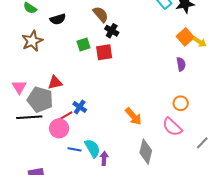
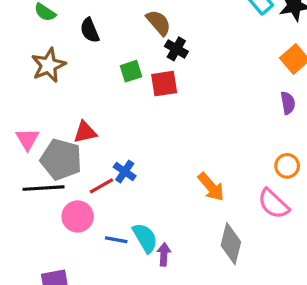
black semicircle: (58, 19) -> (90, 30), turned 84
pink circle: (59, 128) -> (78, 216), moved

